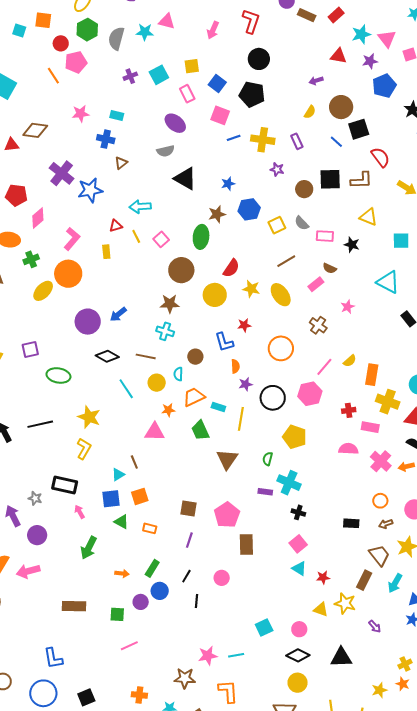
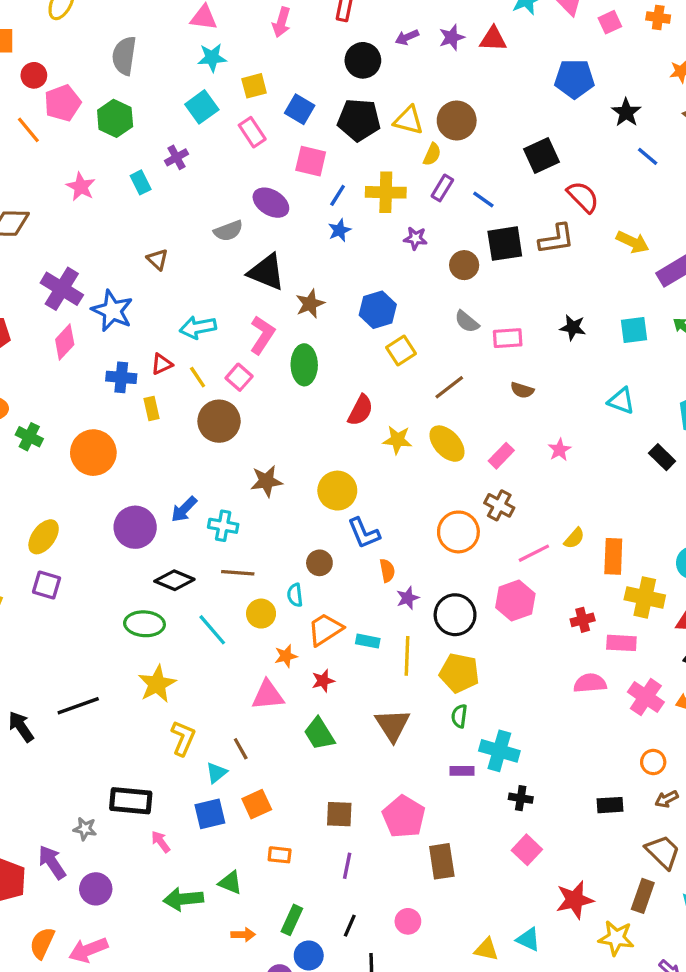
green hexagon: (87, 30) -> (115, 118), moved
cyan star: (145, 32) -> (212, 58), moved
purple star: (370, 61) -> (452, 37), moved
purple cross: (130, 76) -> (177, 157), moved
purple arrow: (316, 81) -> (407, 37), moved
blue pentagon: (384, 86) -> (574, 79), turned 30
brown circle: (341, 107) -> (457, 121), moved
yellow semicircle: (310, 112) -> (432, 154), moved
pink star: (81, 114) -> (81, 187), turned -30
cyan rectangle: (117, 116) -> (141, 182), turned 56
purple ellipse: (175, 123) -> (271, 203), moved
blue line: (234, 138) -> (338, 195), turned -32
blue cross: (106, 139) -> (121, 377), moved
purple rectangle: (297, 141) -> (442, 188), turned 63
blue line: (336, 142) -> (483, 200), moved
brown triangle: (121, 163) -> (158, 259), turned -32
blue star: (228, 184) -> (339, 230), moved
blue star: (90, 190) -> (112, 311), turned -30
brown star: (217, 214) -> (310, 304), moved
yellow triangle: (369, 217) -> (409, 120), moved
pink diamond: (38, 218) -> (65, 342), moved
yellow square: (277, 225) -> (401, 350), moved
pink L-shape: (72, 239) -> (262, 335), moved
black star: (352, 245) -> (573, 328), moved
green cross: (31, 259) -> (29, 437), turned -35
brown circle: (181, 270) -> (219, 421), moved
cyan triangle: (388, 282) -> (621, 401), size x0.7
pink rectangle: (316, 284) -> (501, 456), moved
yellow ellipse: (43, 291) -> (44, 537), moved
yellow circle: (215, 295) -> (337, 491), moved
red star: (244, 325) -> (323, 681), moved
brown cross: (318, 325) -> (499, 505), moved
cyan cross: (165, 331) -> (223, 526), moved
purple square: (30, 350) -> (47, 585), turned 36
pink line: (324, 367) -> (534, 553), turned 30
green ellipse: (58, 375) -> (145, 624), moved
yellow star: (89, 417) -> (157, 684), turned 30
green trapezoid: (200, 430) -> (319, 734), moved
yellow pentagon: (295, 437) -> (459, 673), moved
yellow L-shape: (84, 449) -> (183, 738), moved
green triangle: (121, 522) -> (230, 883), moved
green arrow: (89, 548) -> (183, 899), turned 65
cyan triangle: (299, 568) -> (528, 939), moved
red star: (323, 577) -> (575, 900), size x1.6
yellow triangle: (321, 609) -> (486, 949), moved

